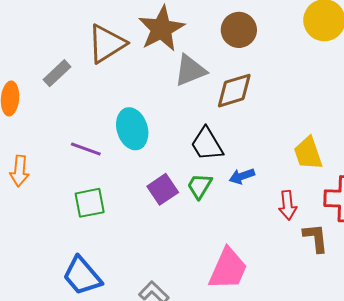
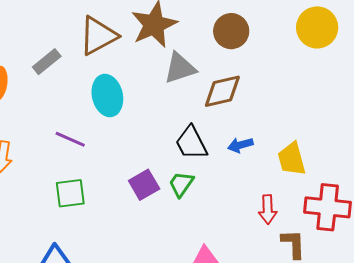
cyan ellipse: (132, 129) -> (107, 95), moved
blue arrow: (242, 176) -> (240, 145), moved

